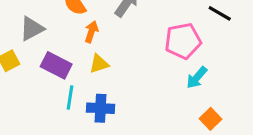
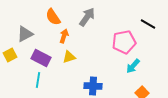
cyan line: (70, 97) -> (38, 80), moved
blue cross: (100, 108) -> (93, 86), moved

